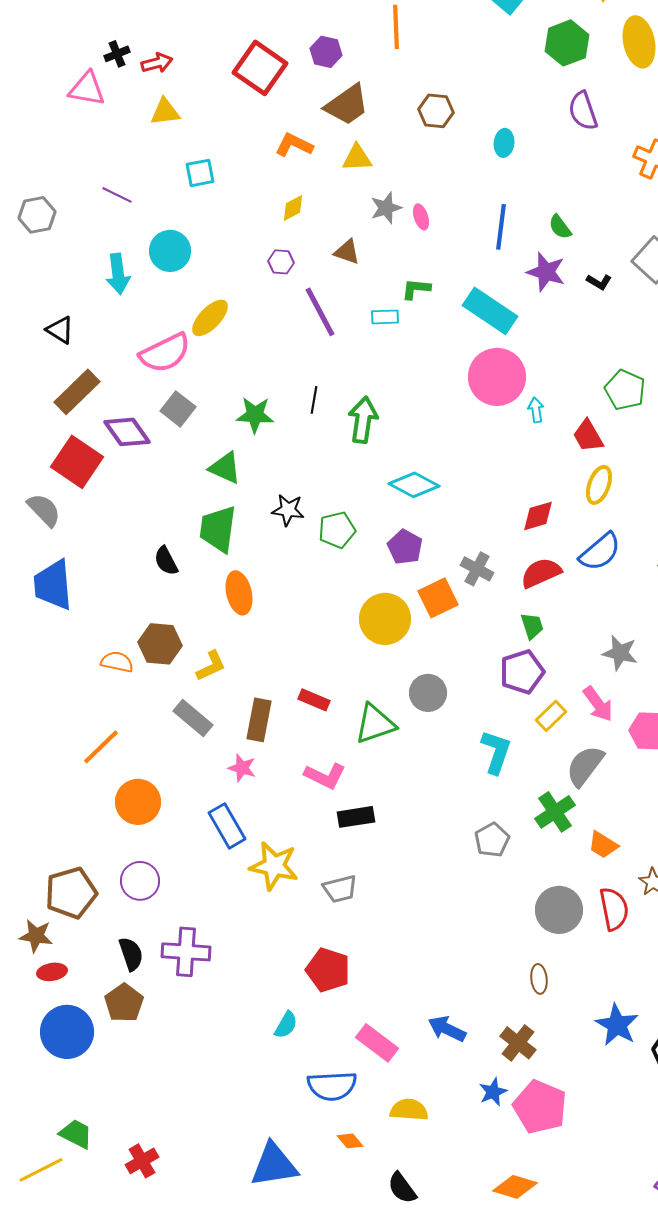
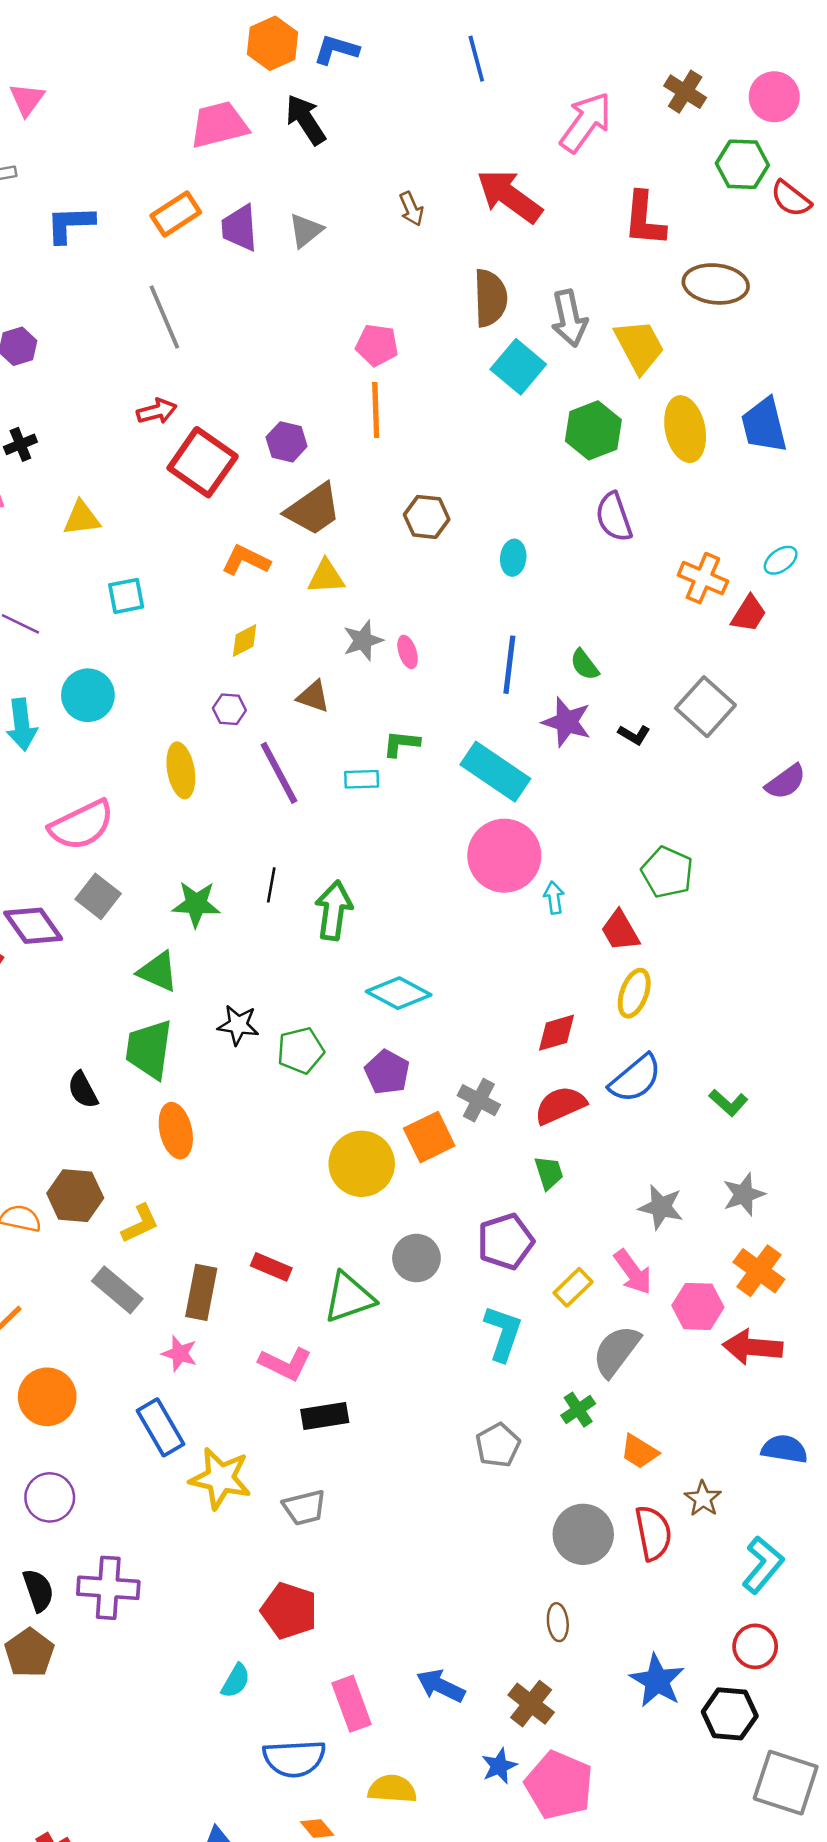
red arrow: (157, 63) -> (157, 411), moved
yellow ellipse: (210, 318) -> (181, 770), moved, turned -54
purple pentagon: (522, 672) -> (506, 1241), moved
green cross: (555, 812) -> (578, 1410), size x0.7
pink rectangle: (377, 1043) -> (352, 1704), turned 33

